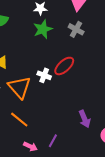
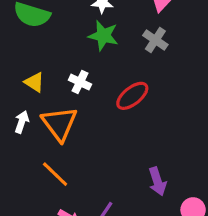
green star: (43, 29) -> (103, 36), turned 30
white cross: (44, 75) -> (80, 82), moved

